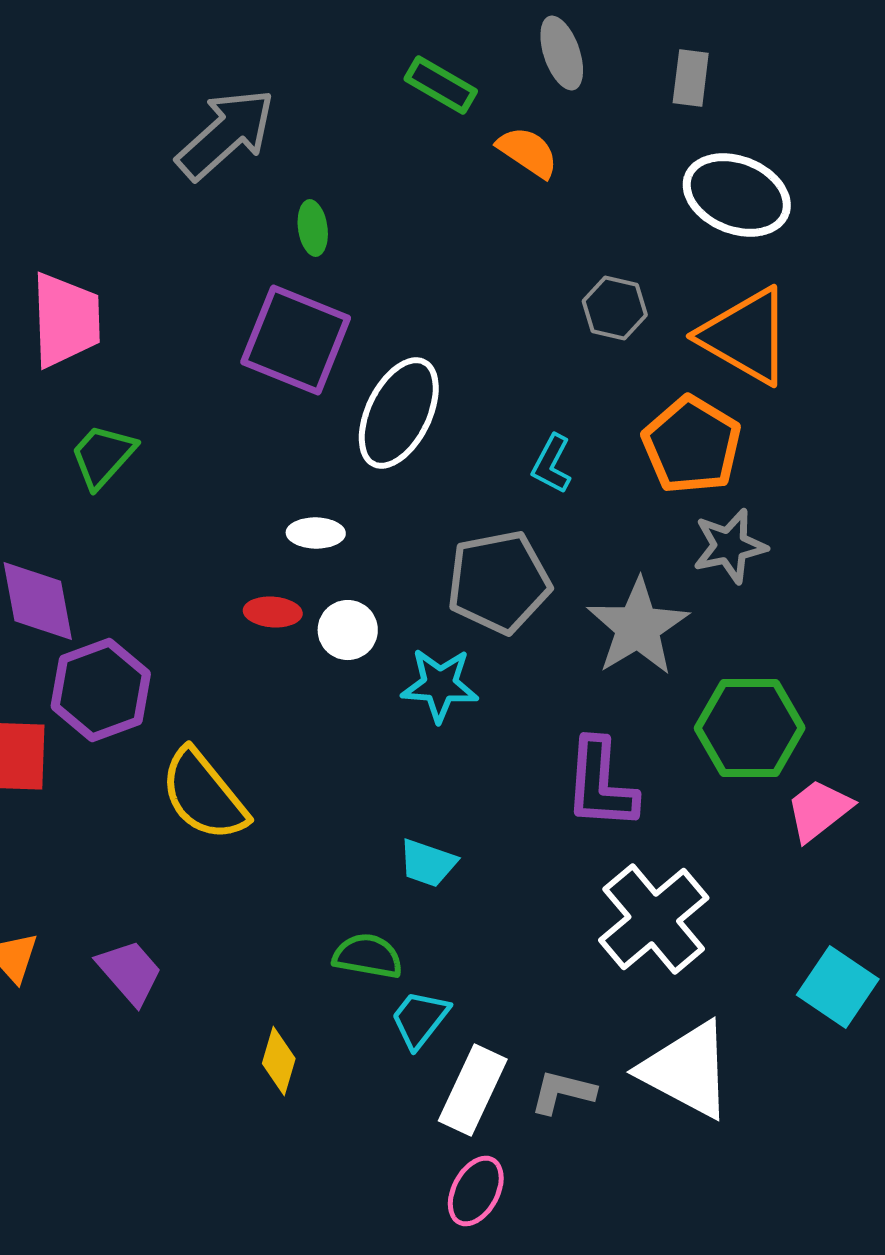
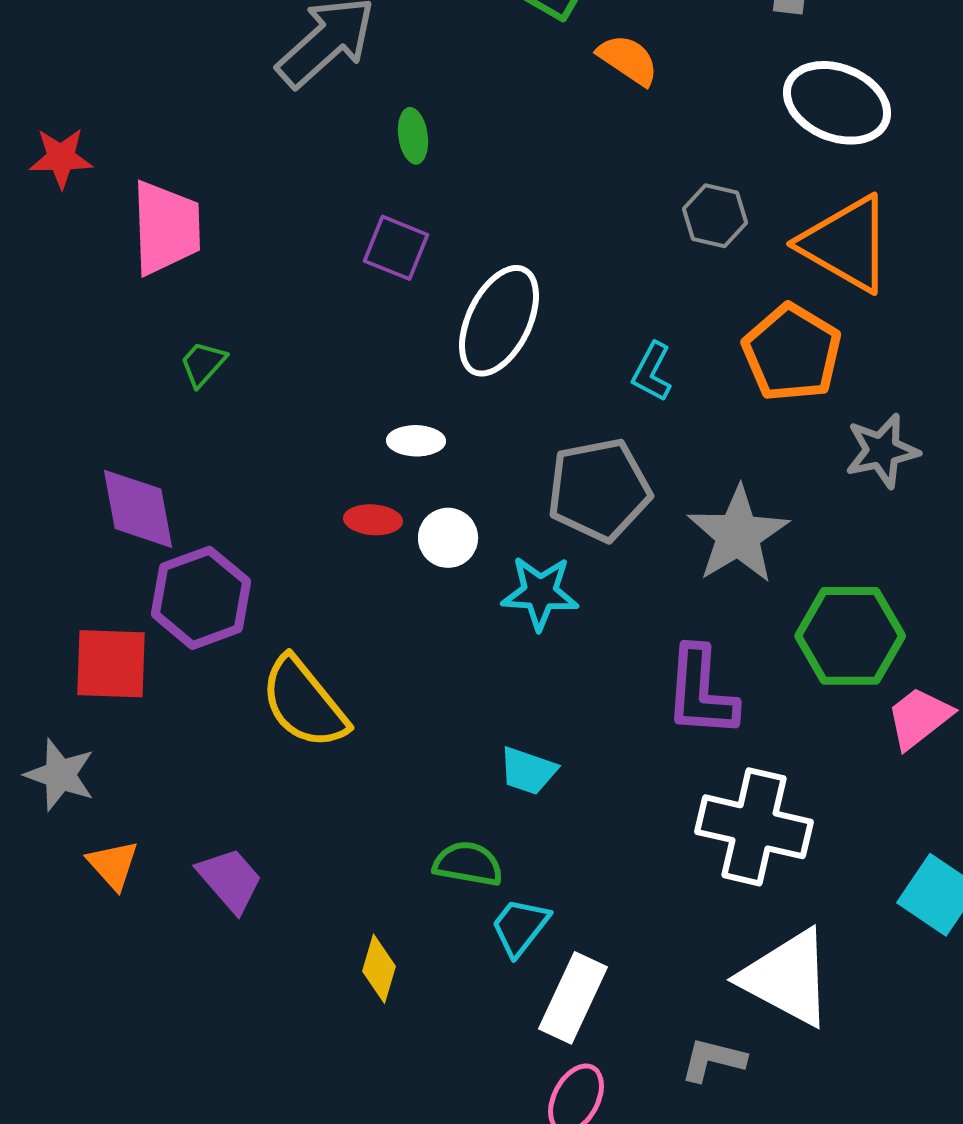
purple square: (296, 340) -> (396, 248), size x0.6
green trapezoid: (103, 456) -> (203, 364), size x0.7
gray star: (730, 546) -> (882, 451), moved
white cross: (654, 919) -> (754, 827), turned -37
gray L-shape: (563, 1092) -> (713, 1060), moved

